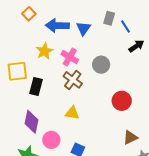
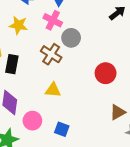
yellow star: (44, 51) -> (18, 25), turned -30
pink cross: (70, 57) -> (53, 20), moved
gray circle: (101, 65) -> (71, 38), moved

